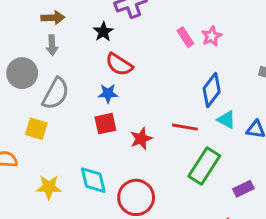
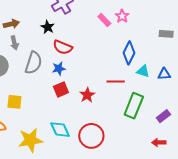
gray semicircle: (56, 94) -> (33, 63), moved
yellow star: (49, 187) -> (30, 140), size x1.4

